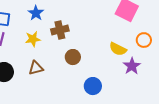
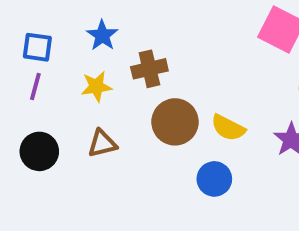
yellow semicircle: (118, 49) -> (228, 128), moved
brown circle: (73, 57) -> (175, 122), size x1.5

